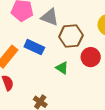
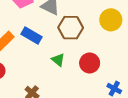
red circle: (91, 57) -> (90, 63), moved

